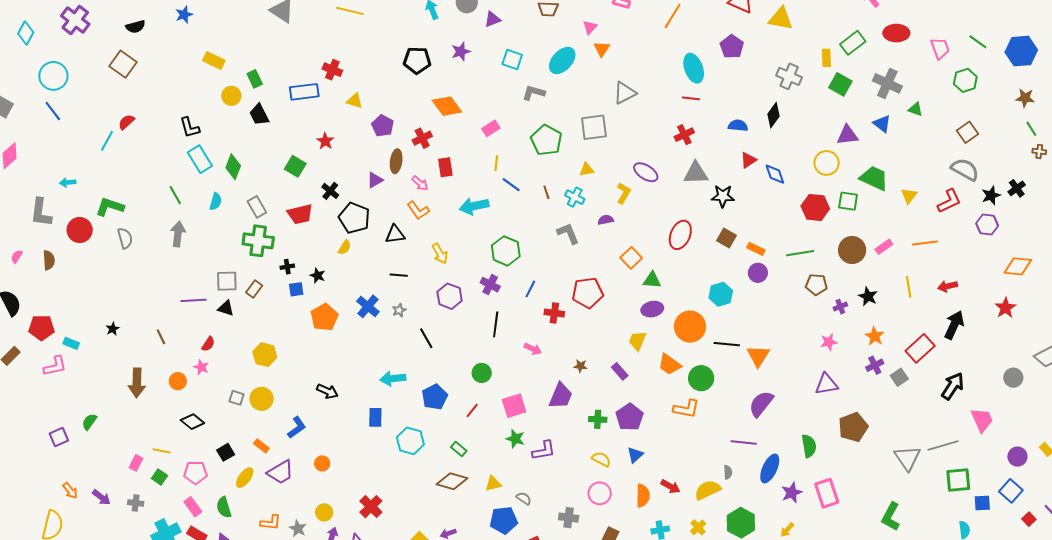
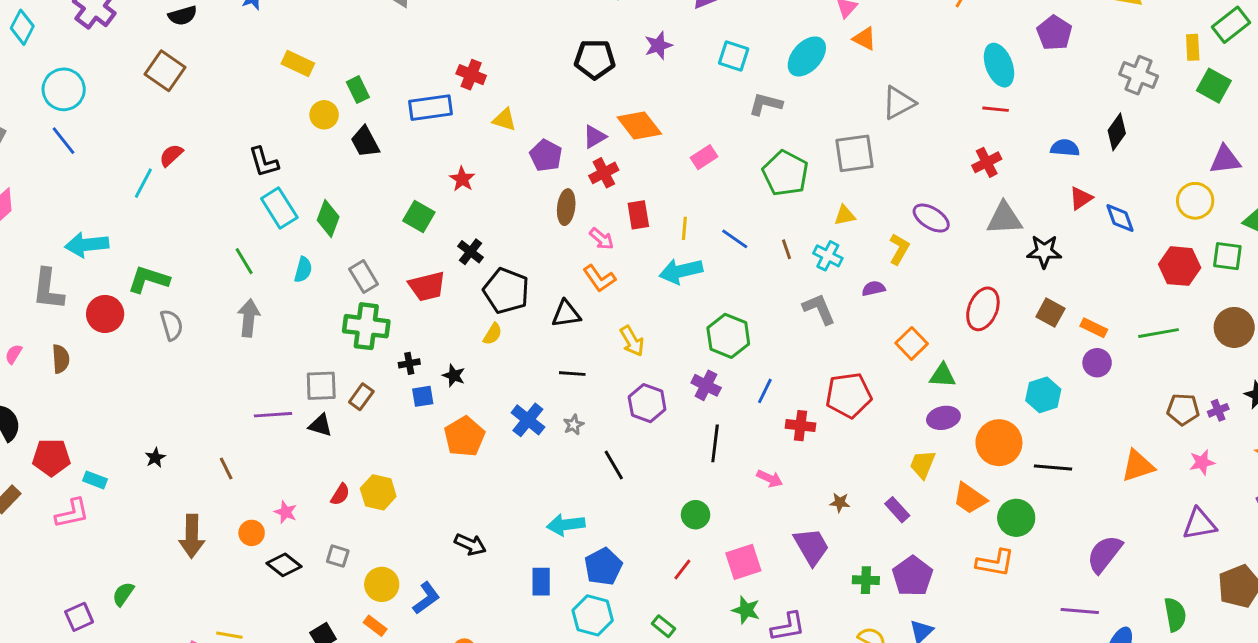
orange triangle: (602, 49) -> (864, 39), turned -36
yellow line: (496, 163) -> (684, 228), moved
purple triangle: (375, 180) -> (595, 137), moved
cyan arrow: (68, 182) -> (87, 245), size x1.8
brown pentagon: (816, 284) -> (1183, 409), moved
red semicircle: (208, 344) -> (340, 494), moved
orange triangle: (758, 356) -> (1138, 466), moved, turned 40
purple trapezoid: (561, 396) -> (811, 546), turned -52
blue pentagon: (435, 397) -> (603, 567), moved
yellow circle: (262, 399) -> (382, 584), moved
black diamond: (192, 422) -> (284, 565), moved

